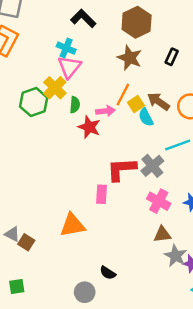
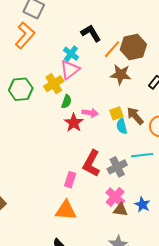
brown star: (130, 58) -> (121, 75), turned -30
orange line: (123, 95) -> (112, 49), moved
green hexagon: (34, 102) -> (21, 89), moved
red L-shape: (122, 169) -> (91, 163), turned -72
orange triangle: (72, 225) -> (66, 210), moved
brown triangle: (162, 234) -> (120, 210), moved

